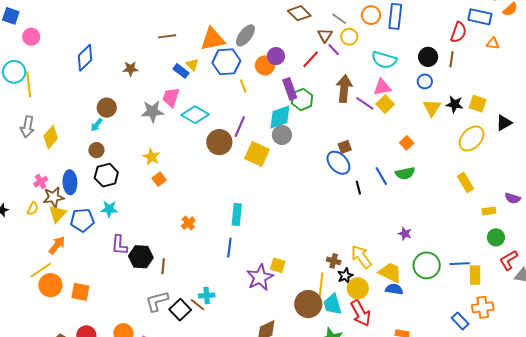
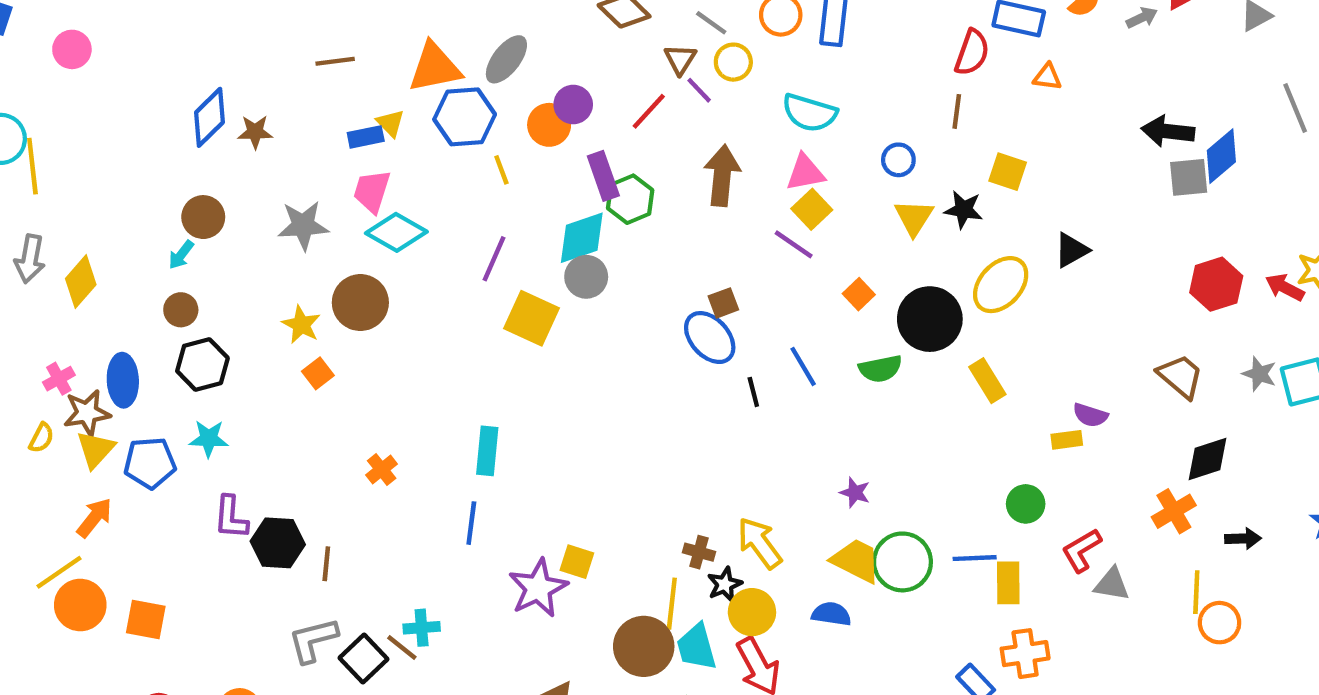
pink circle: (31, 37) -> (72, 49), moved
black circle: (428, 57) -> (930, 319), moved, size x1.5
blue diamond: (85, 58) -> (209, 117), moved
blue rectangle: (181, 71) -> (366, 137), turned -49
pink trapezoid: (171, 97) -> (372, 191), moved
purple line: (365, 103) -> (794, 244), moved
yellow square: (478, 104) -> (1008, 172), moved
brown circle: (219, 142) -> (360, 303), moved
green semicircle: (405, 173) -> (880, 369), moved
yellow rectangle: (489, 211) -> (1067, 440), moved
green circle: (496, 237) -> (1026, 504), moved
yellow trapezoid: (390, 273) -> (856, 561), moved

